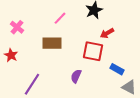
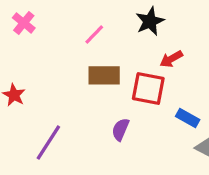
pink cross: (17, 27) -> (24, 23), moved
brown rectangle: (52, 43) -> (104, 75), moved

